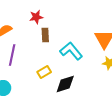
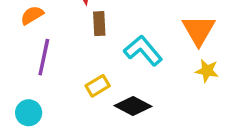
black diamond: (65, 84) -> (133, 106), turned 45

